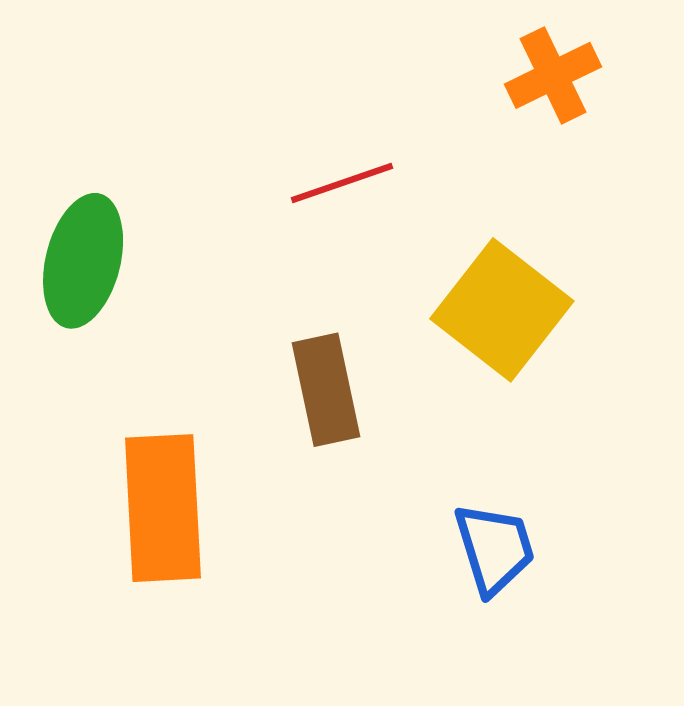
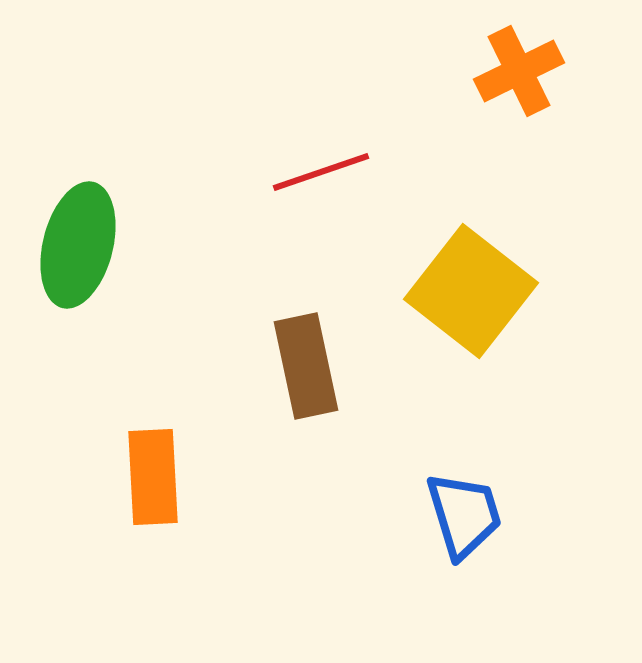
orange rectangle: (163, 508) -> (153, 477), size x0.7

